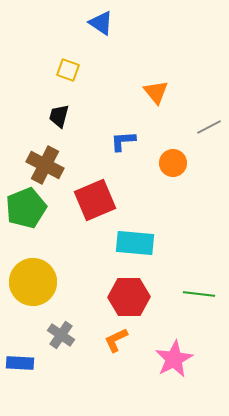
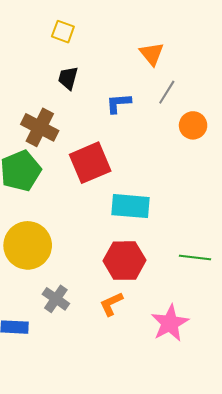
black trapezoid: (59, 116) -> (68, 78), moved
gray line: (209, 127) -> (167, 92), moved, turned -30
orange circle: (173, 163) -> (193, 125), moved

